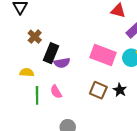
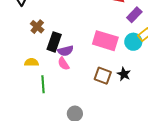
pink semicircle: (56, 92) -> (64, 64), moved

